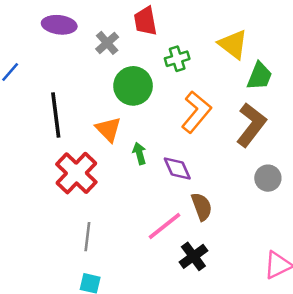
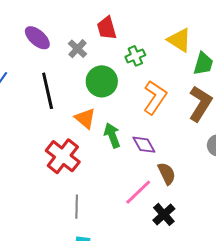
purple ellipse: (59, 25) -> (37, 38), turned 40
black line: (56, 115) -> (48, 91), moved
green arrow: (139, 153) -> (112, 135), size x1.4

